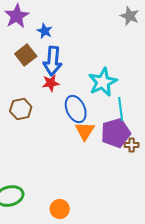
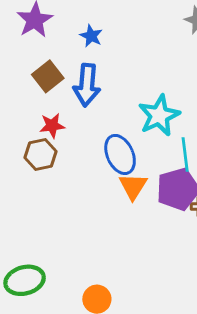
blue star: (45, 31) -> (91, 36), moved
red star: (51, 83) -> (52, 126), moved

